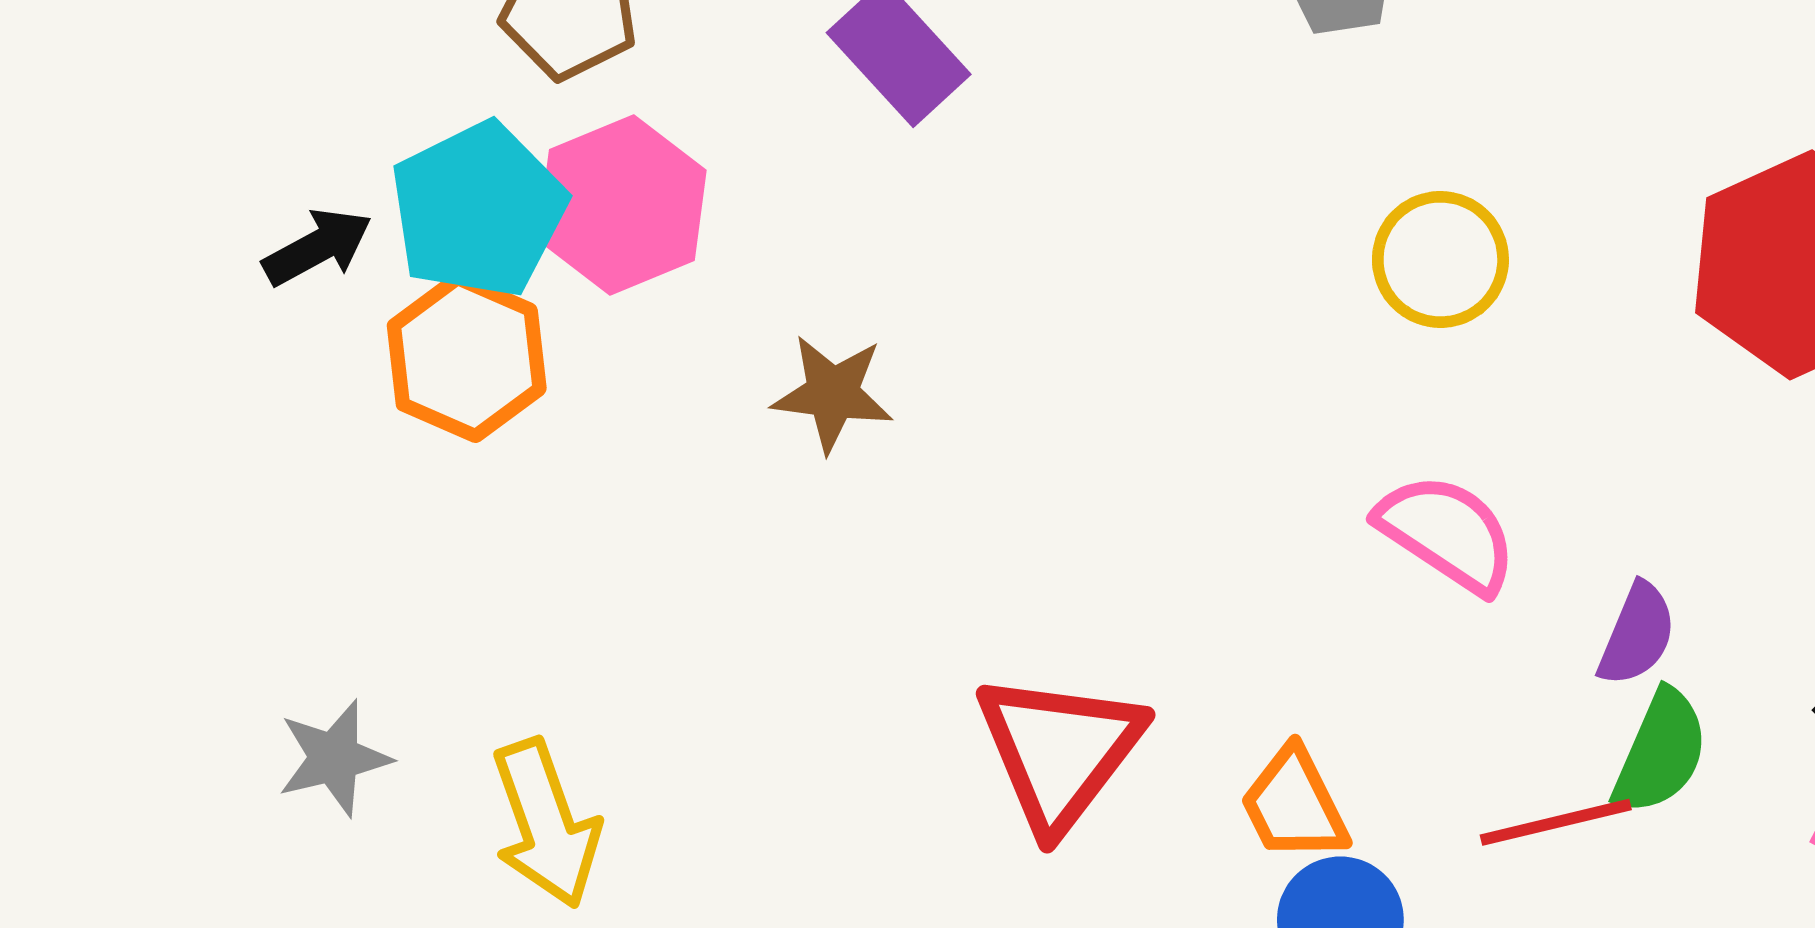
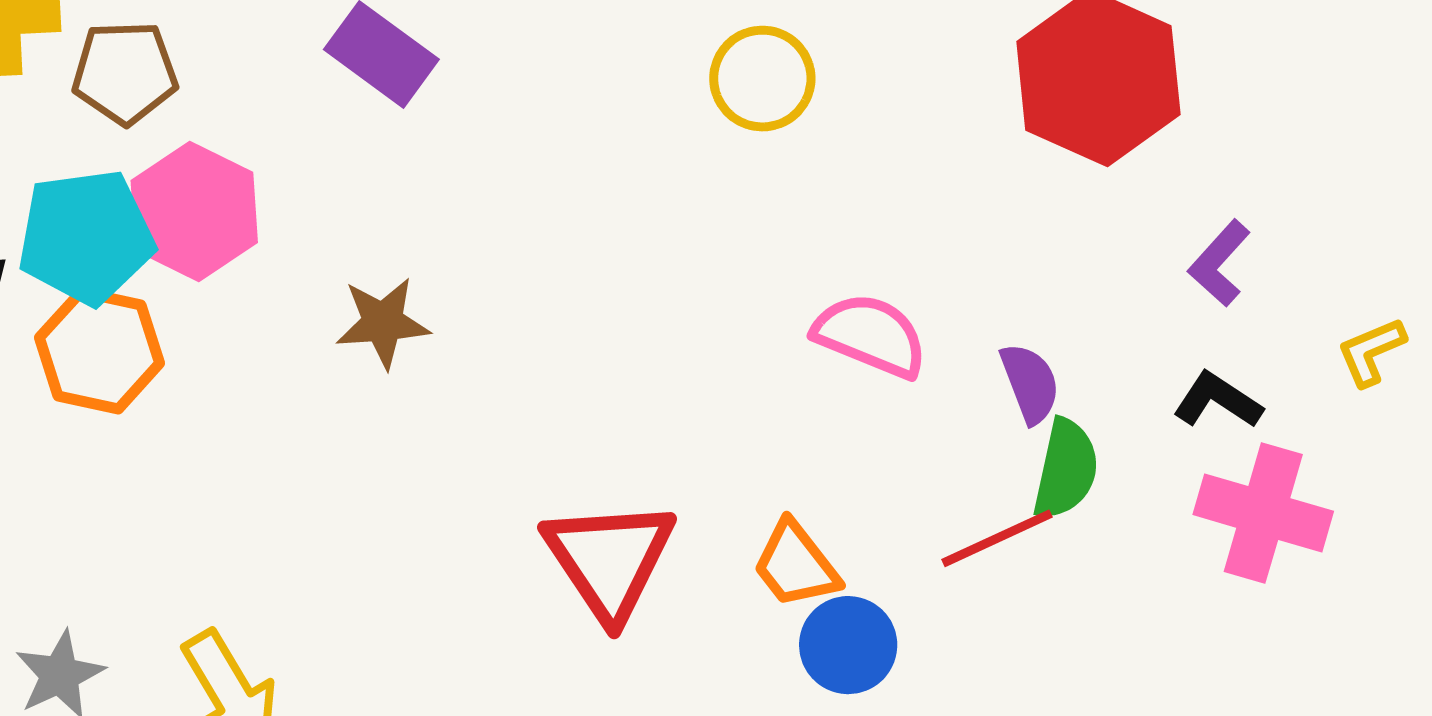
cyan pentagon: (478, 210) -> (86, 237), turned 30
yellow circle: (1440, 259) -> (762, 79), moved
purple semicircle: (1637, 634) -> (1030, 383), turned -32

